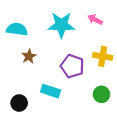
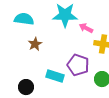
pink arrow: (95, 20) -> (86, 28), moved
purple pentagon: (72, 66) -> (78, 65), moved

